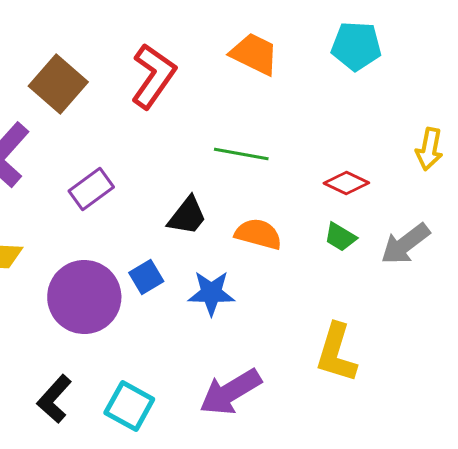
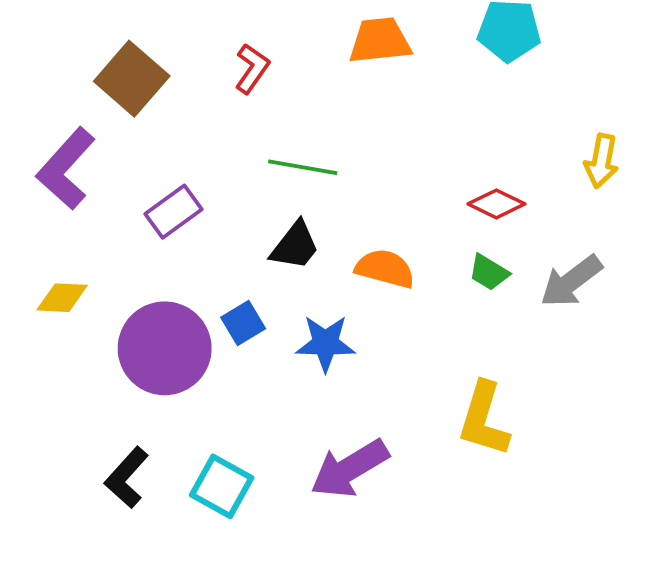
orange trapezoid: (254, 54) -> (380, 41), turned -32
red L-shape: (153, 76) -> (252, 68), size x0.6
green line: (241, 154) -> (303, 167), moved

